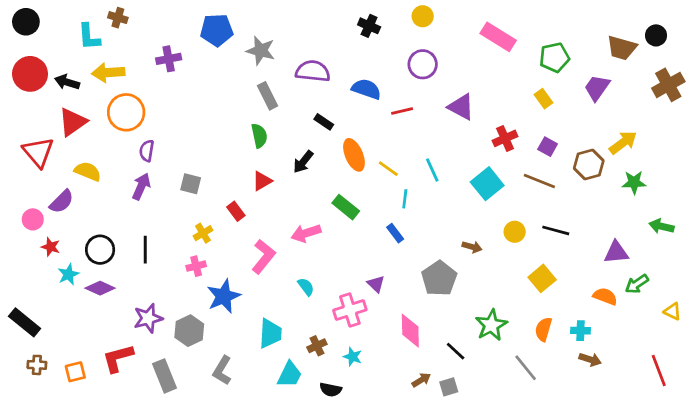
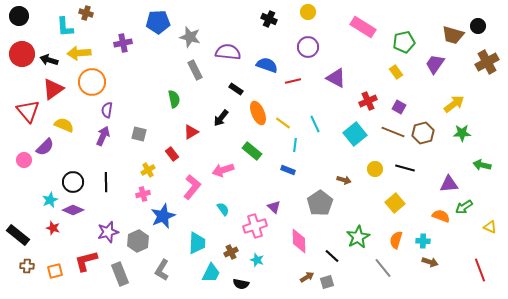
green semicircle: (259, 136) -> (174, 99), moved
brown hexagon: (589, 165) -> (423, 133), moved
blue rectangle: (395, 233) -> (288, 170), turned -32
red star: (51, 247) -> (53, 228), moved

